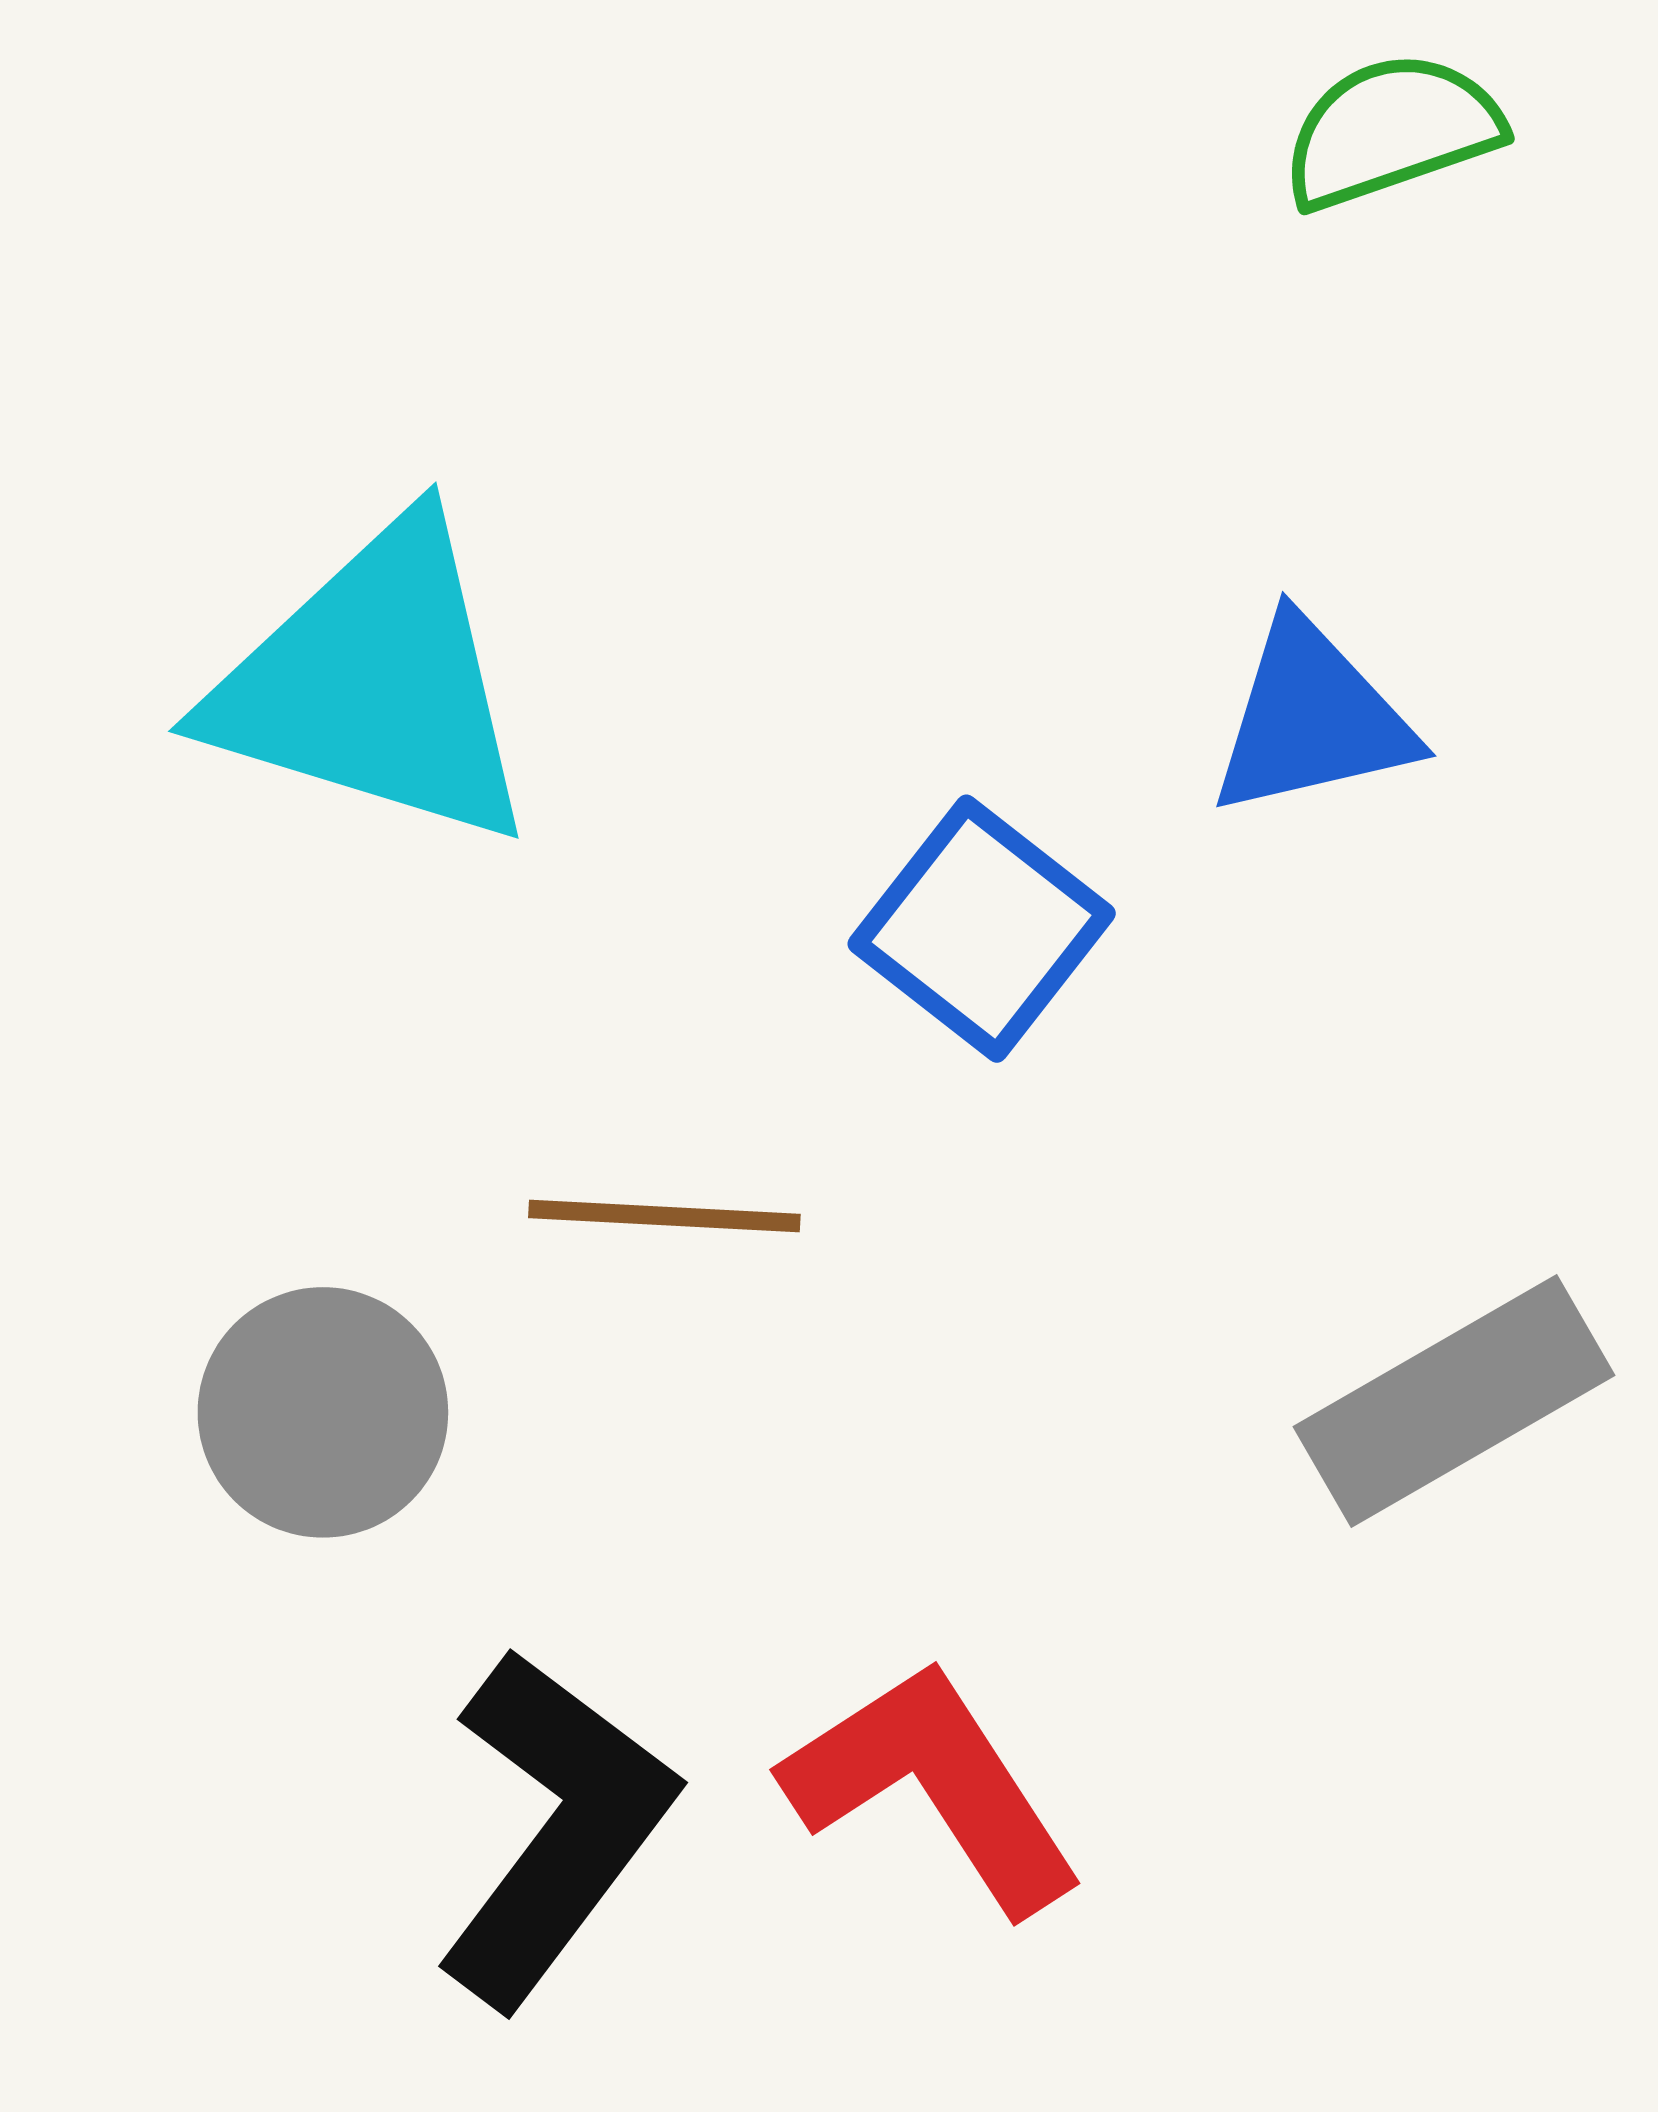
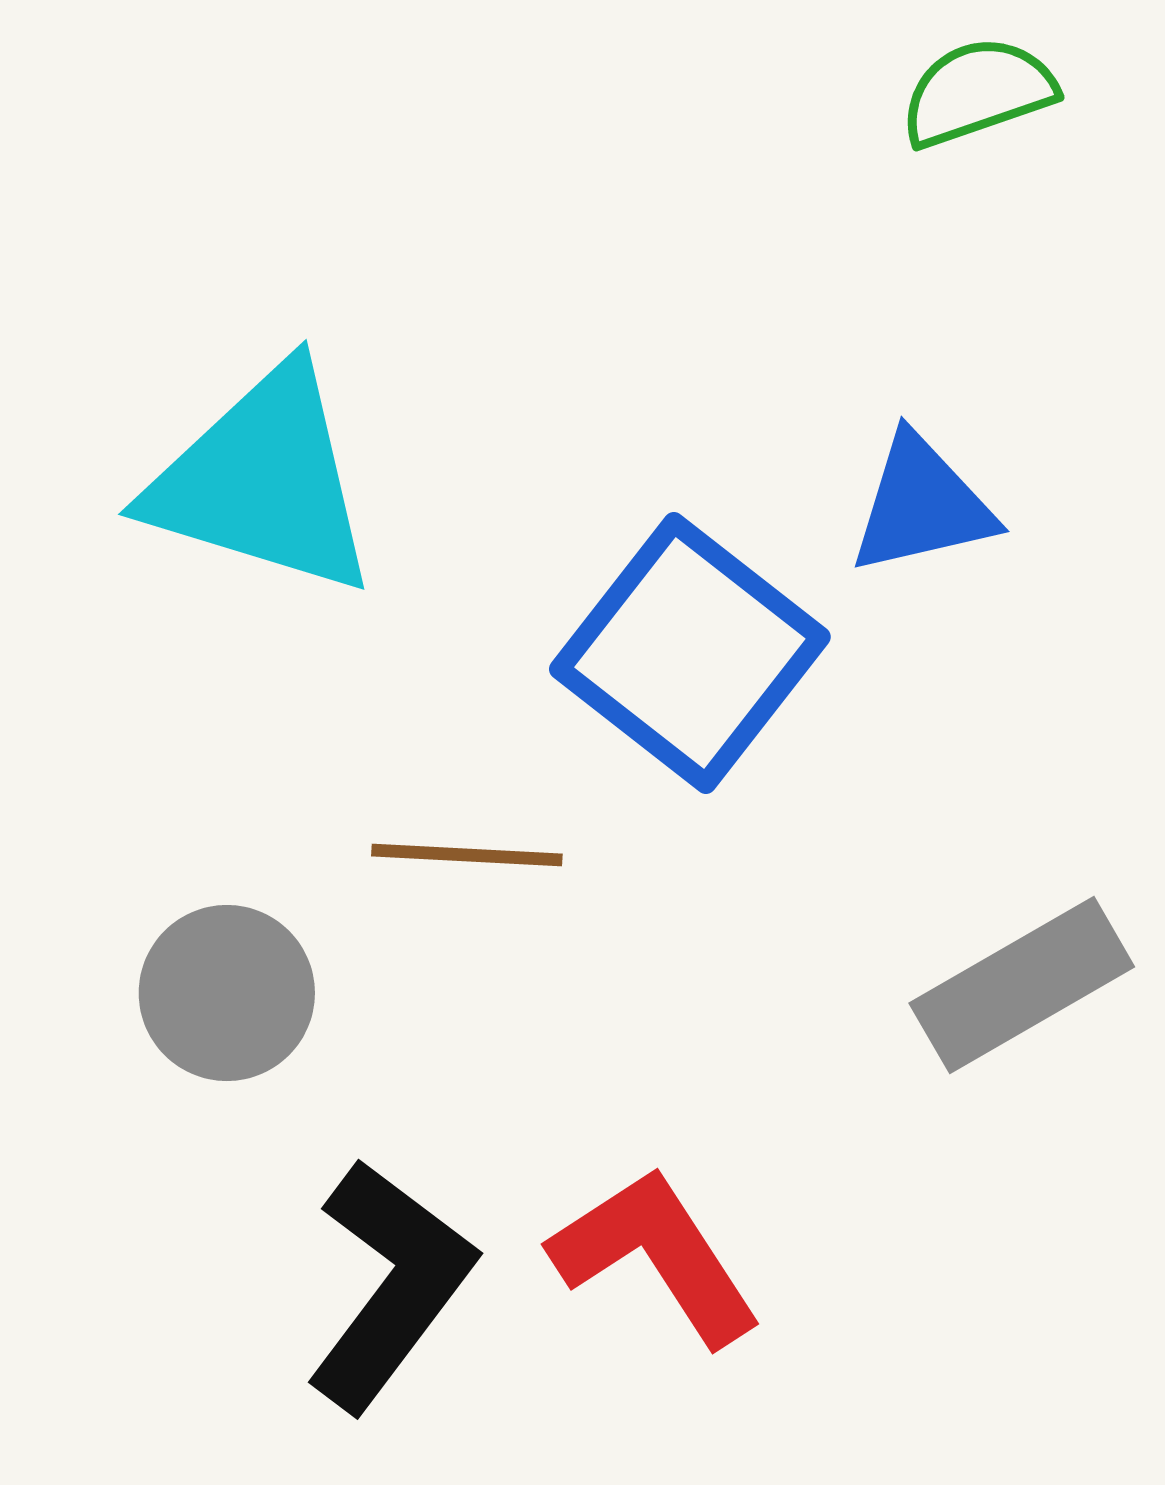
blue square: (982, 929) -> (690, 653), size x1.5

